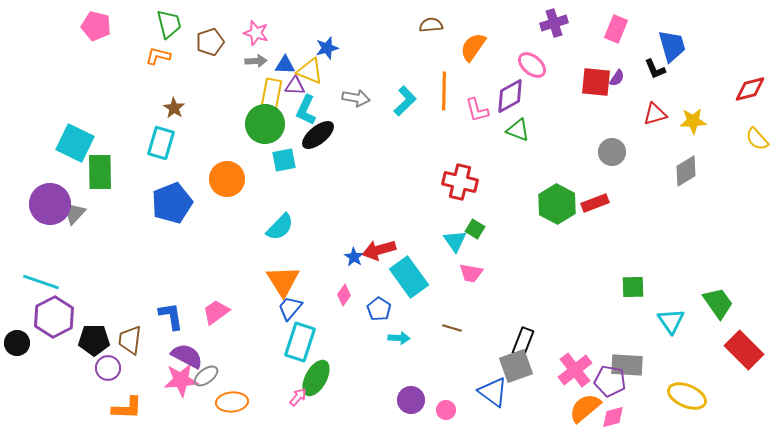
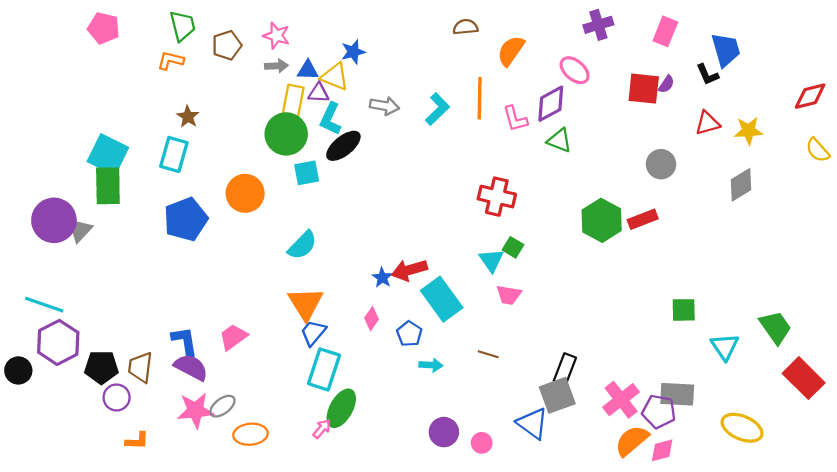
cyan square: (75, 143) -> (108, 154), moved
purple semicircle: (187, 356) -> (191, 367), moved
orange L-shape: (127, 408) -> (137, 441), size x0.7

